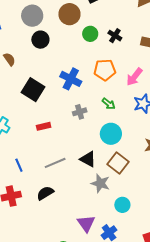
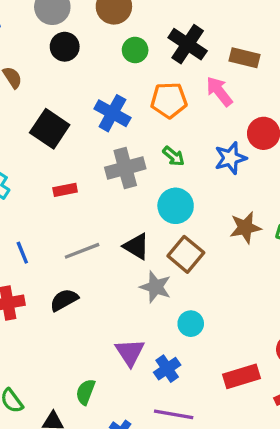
green circle: (90, 34) -> (135, 50), moved
black cross: (115, 36) -> (188, 44), size x1.6
pink arrow: (134, 77) -> (219, 91), moved, turned 102
gray cross: (80, 112) -> (125, 168), size x1.6

